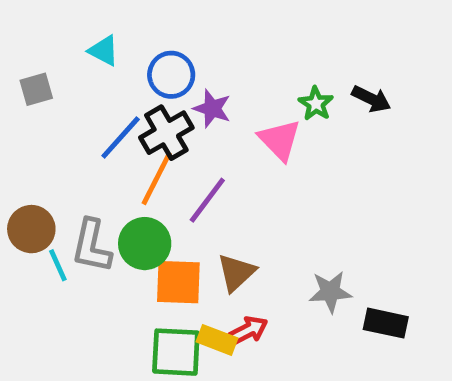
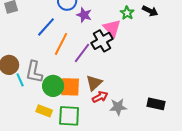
black cross: (166, 133) -> (102, 41), moved
green circle: (145, 244) -> (53, 86), moved
gray star: (330, 292) -> (118, 107), moved
red arrow: (248, 330) -> (100, 97), moved
yellow rectangle: (217, 340) -> (44, 111), moved

